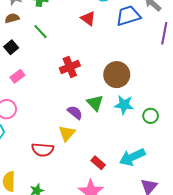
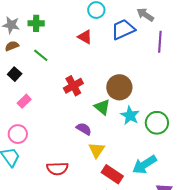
green triangle: (95, 103) -> (102, 107), moved
cyan star: (124, 105) -> (130, 115), turned 30
green circle: (151, 116) -> (157, 123), size x1.5
yellow triangle: (67, 133) -> (97, 150), moved
red rectangle: (98, 163) -> (112, 174), size x1.5

